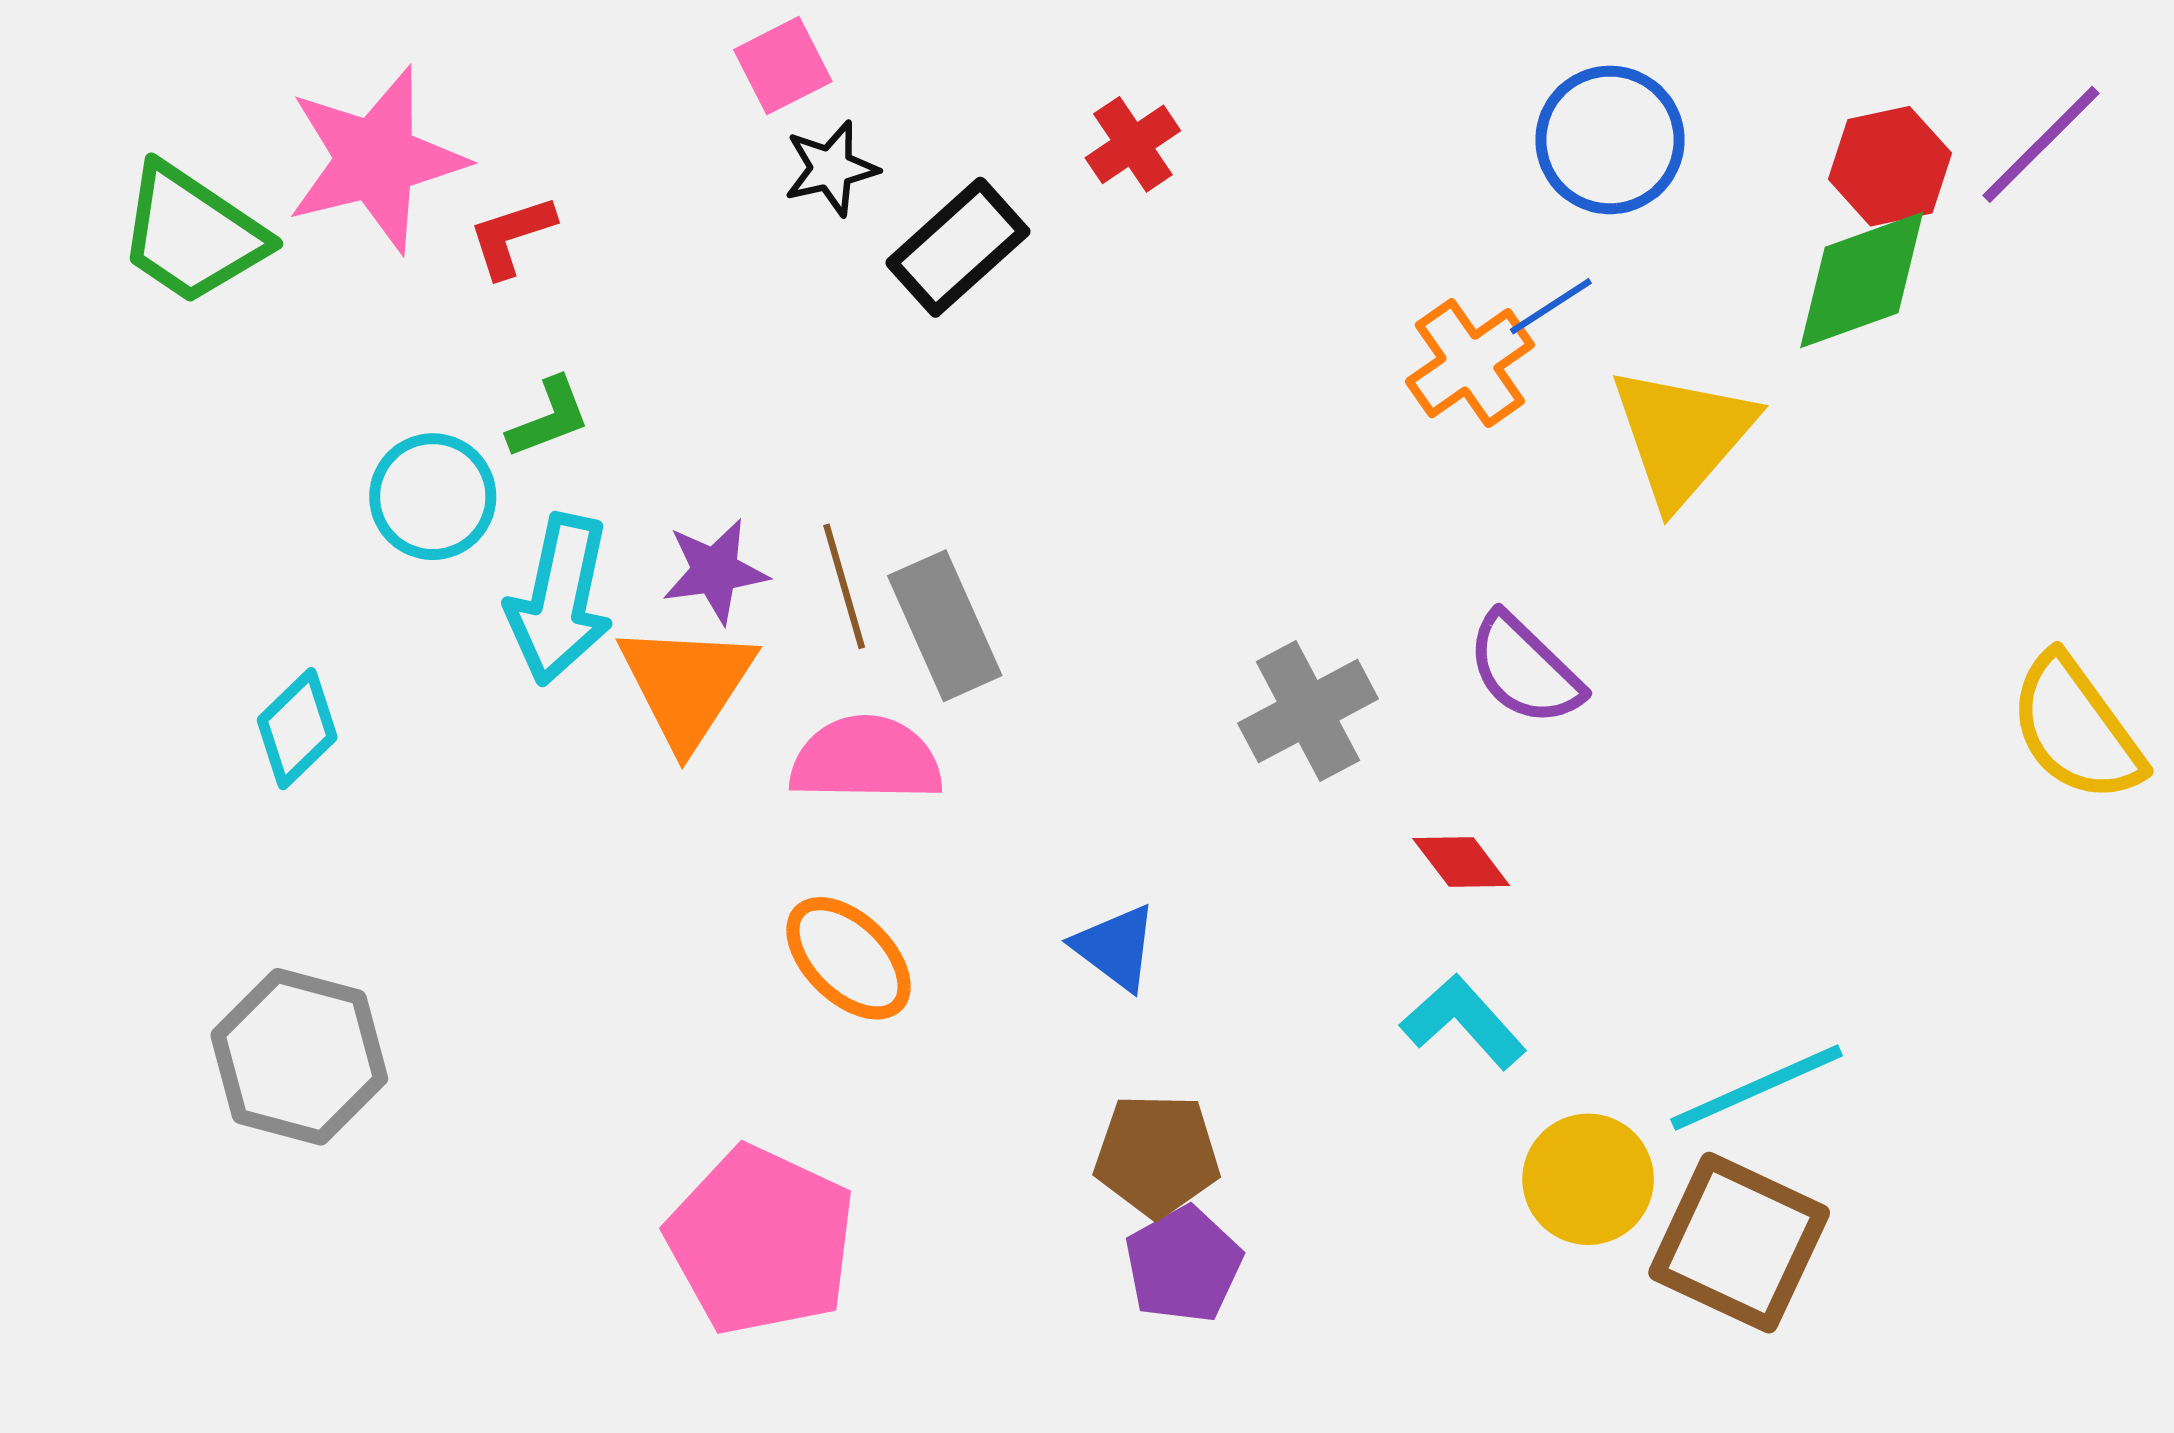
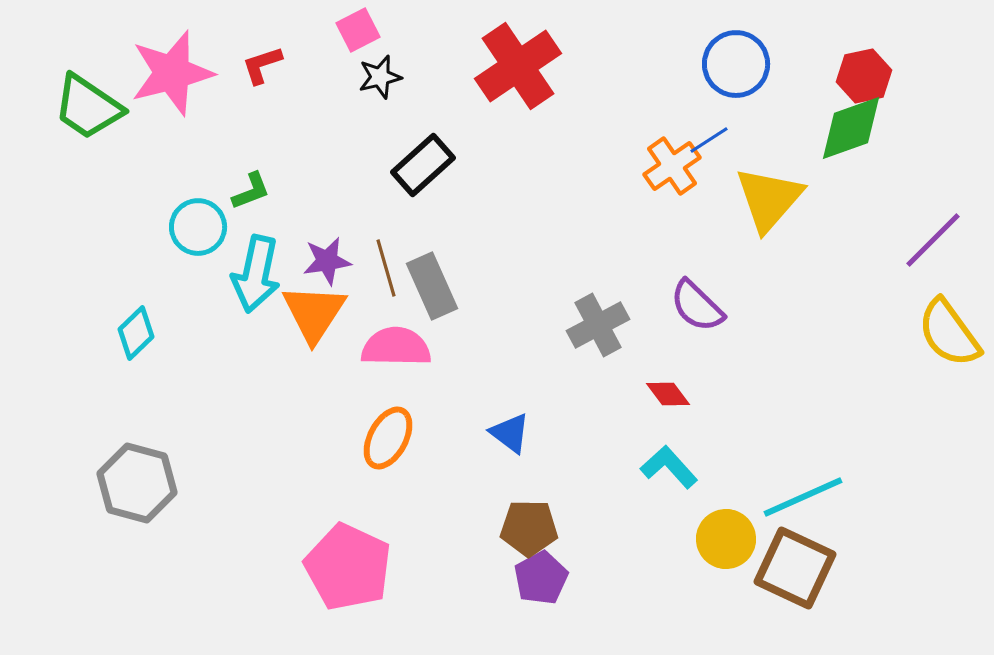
red cross: (1133, 144) -> (518, 66), size x2.0
purple line: (2041, 144) -> (933, 240), moved
red L-shape: (512, 236) -> (262, 65), moved
black rectangle: (958, 247) -> (423, 165), moved
orange ellipse: (848, 958) -> (388, 438), turned 74

